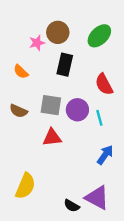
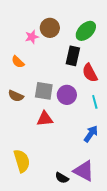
black rectangle: (65, 65) -> (73, 56), moved
cyan line: (99, 118) -> (95, 102), moved
yellow semicircle: (25, 186) -> (22, 161), turned -40

